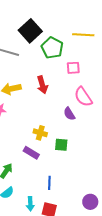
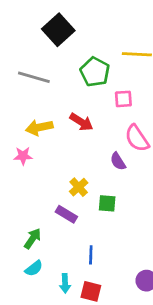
black square: (30, 31) -> (58, 30), moved
red arrow: (42, 85) -> (81, 122), turned -42
yellow cross: (40, 133) -> (79, 187), turned 32

